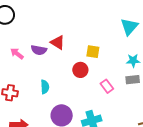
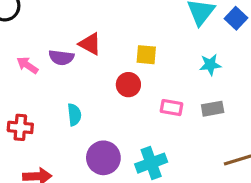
gray rectangle: (133, 80) -> (213, 109), moved
pink rectangle: (107, 86) -> (171, 108), turned -40

